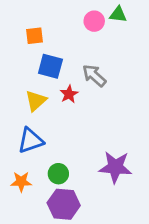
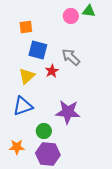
purple star: (115, 167) -> (68, 112), moved
orange star: (21, 182) -> (17, 147), moved

